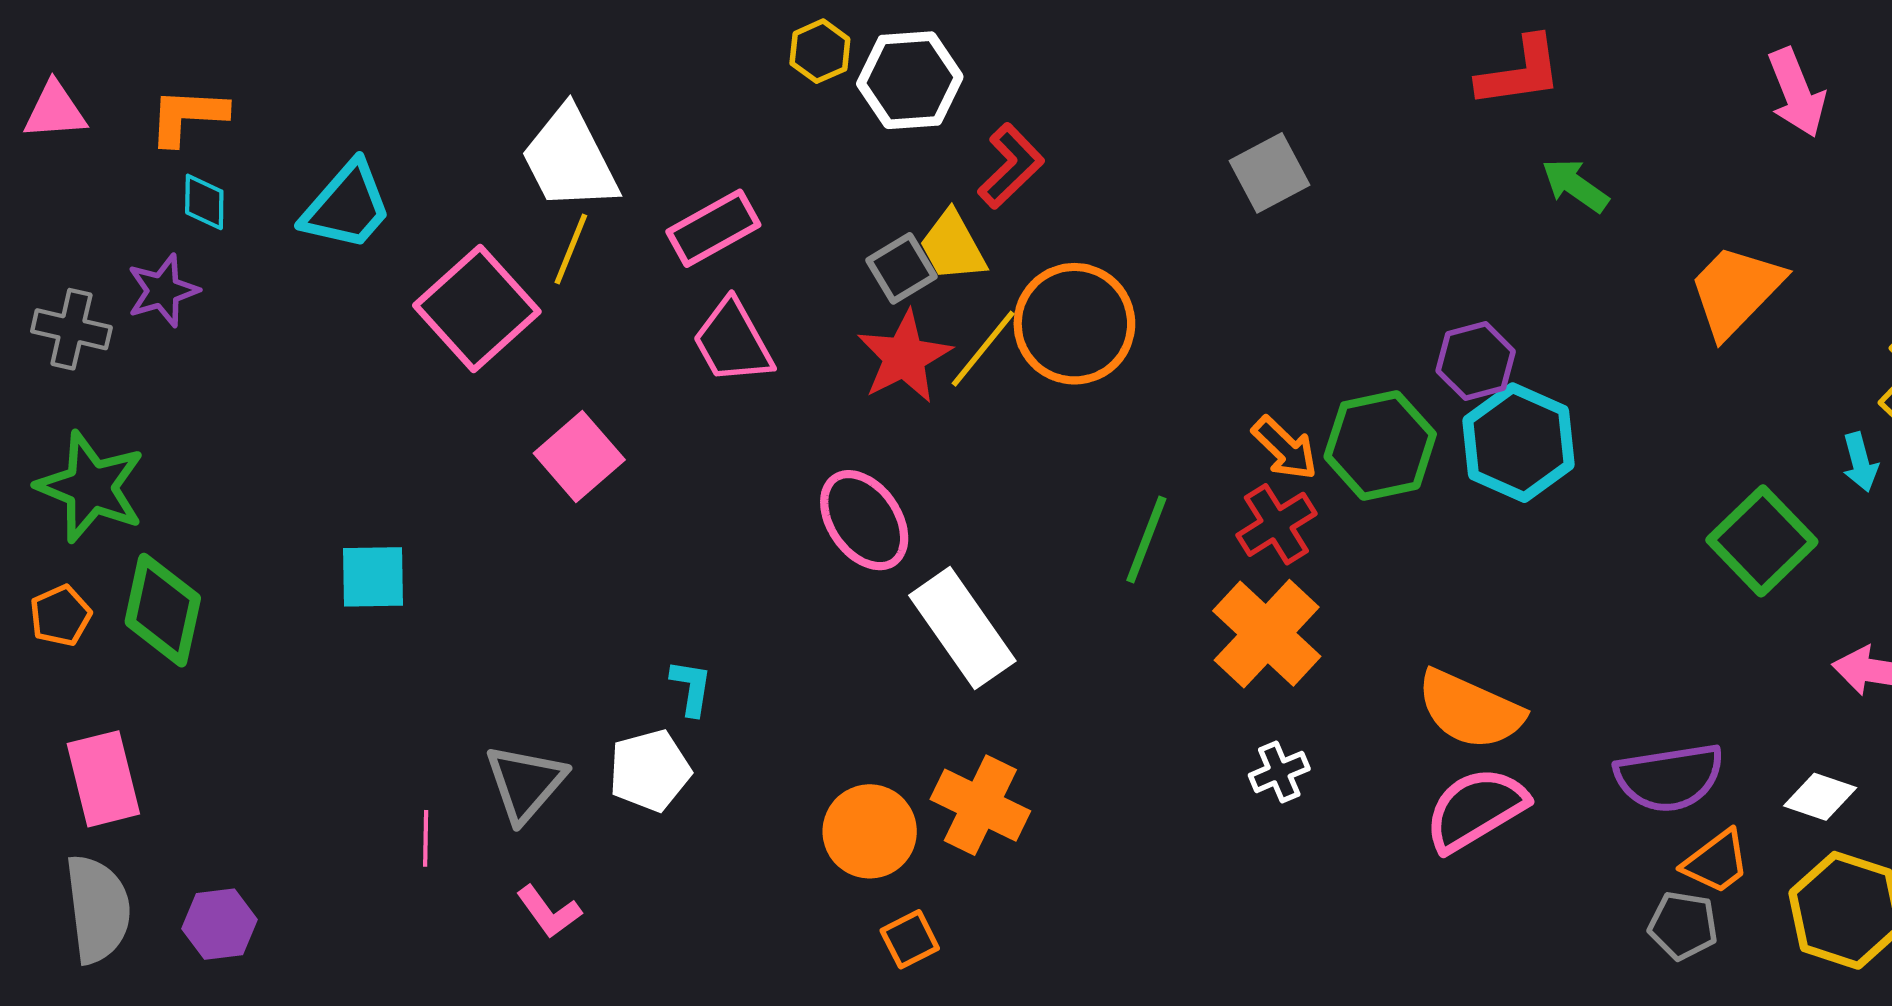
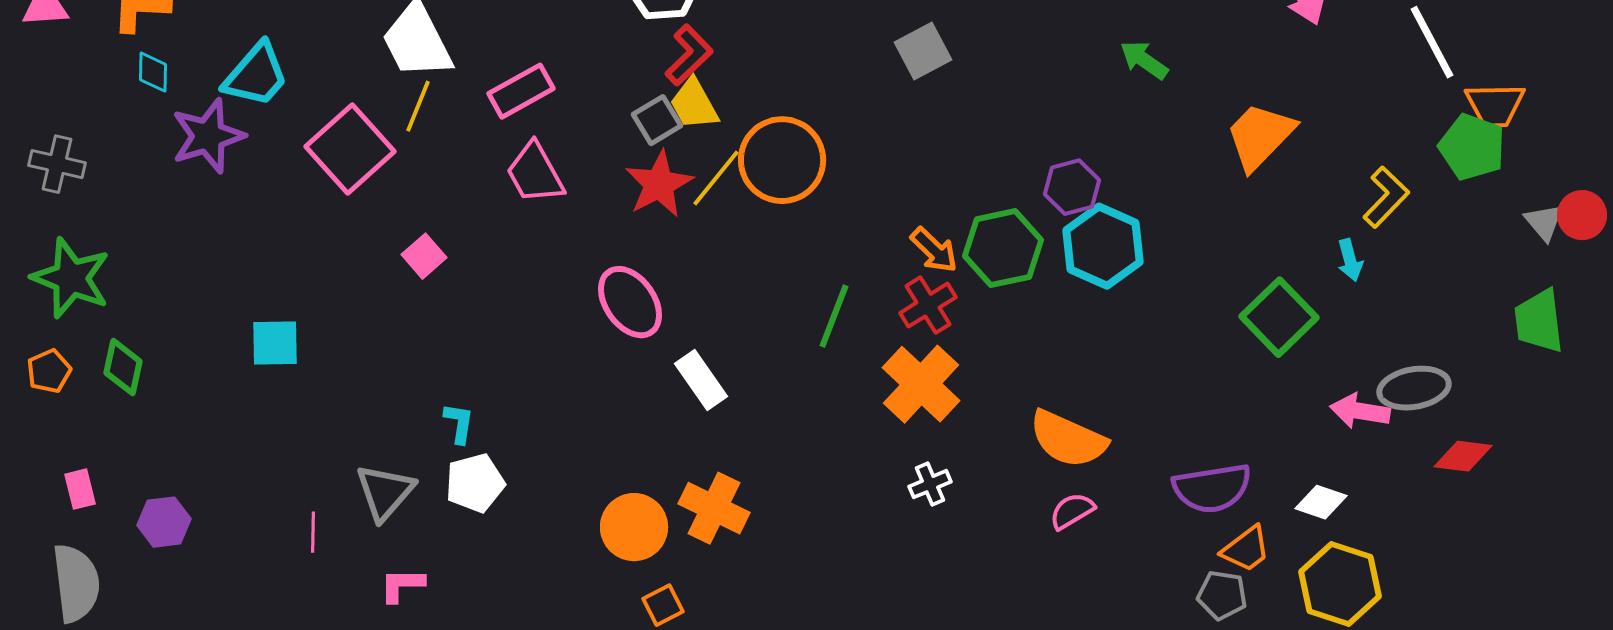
red L-shape: (1011, 166) -> (689, 55), moved
purple star: (163, 291) -> (208, 136), moved, size x1.4
pink square: (579, 457) -> (424, 256), size x0.7
green diamond: (163, 610) -> (123, 367), size x0.7
white rectangle: (962, 628) -> (701, 380), size x0.7
cyan L-shape: (691, 688) -> (459, 423), moved
pink rectangle: (103, 779) -> (80, 489), size x0.6
pink semicircle: (1476, 809) -> (1072, 511), size x0.6
pink L-shape: (549, 912) -> (402, 585), turned 126
purple hexagon: (219, 924) -> (164, 522), moved

